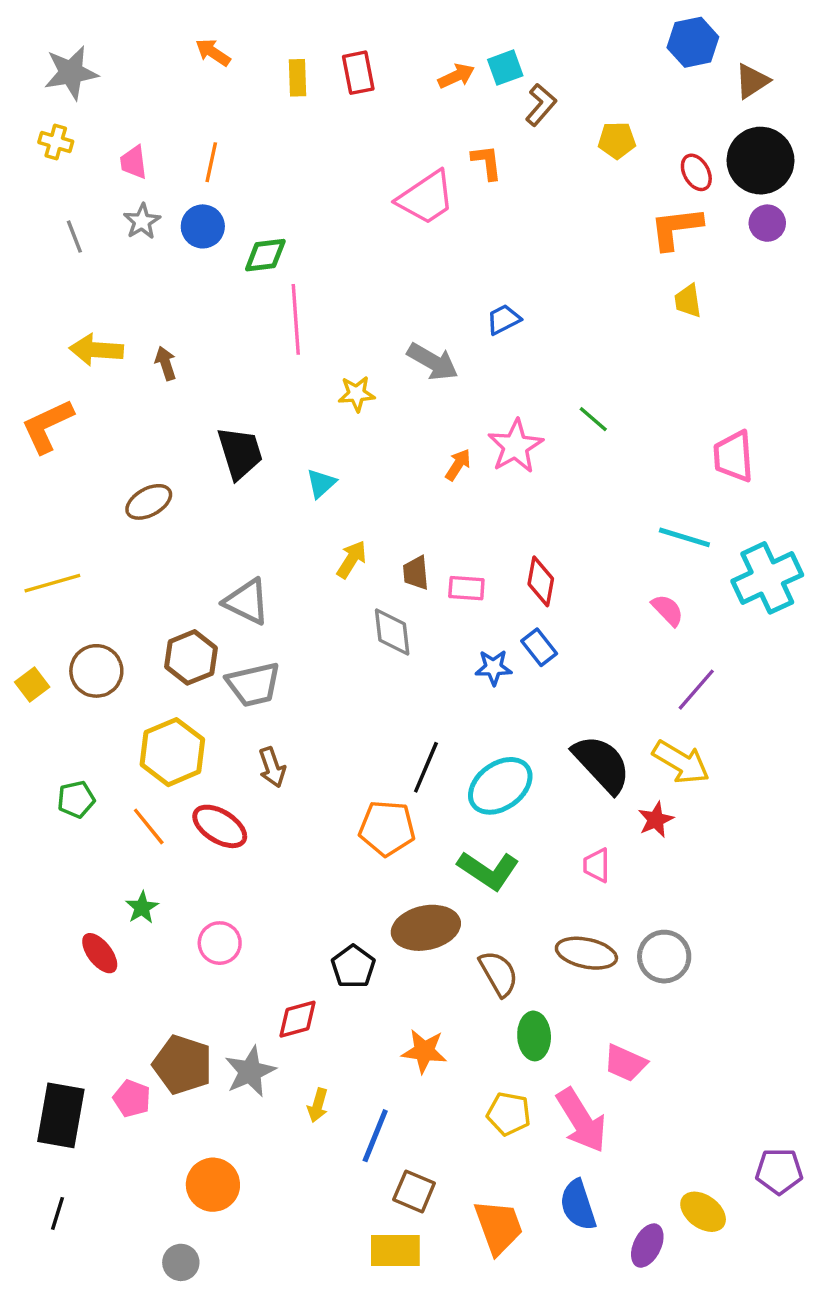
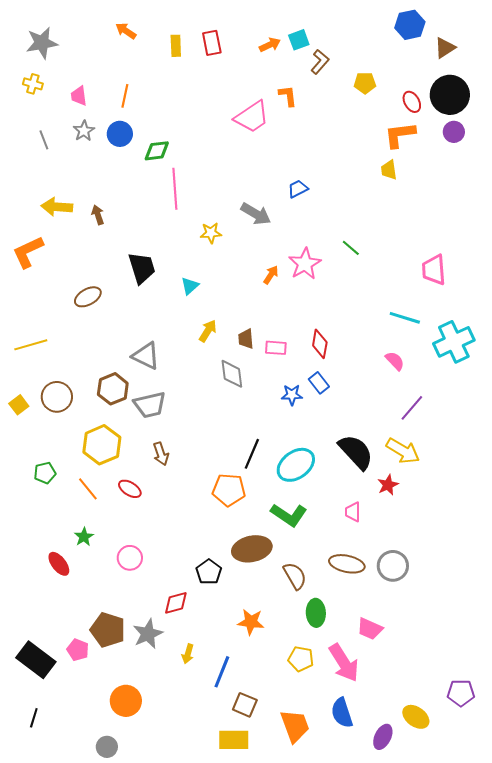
yellow trapezoid: (688, 301) -> (389, 170), moved
red ellipse: (220, 826) -> (130, 489), size x0.7
black rectangle: (61, 1115) -> (36, 660), turned -63

